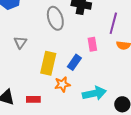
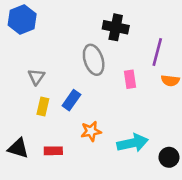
gray ellipse: (55, 18) -> (94, 60), moved
blue rectangle: (74, 62) -> (71, 100), moved
yellow rectangle: (48, 63) -> (43, 107), moved, size x0.6

